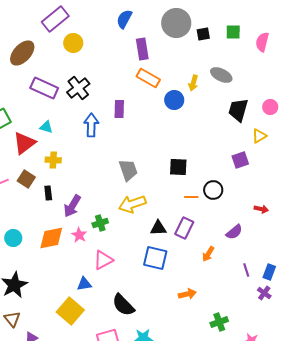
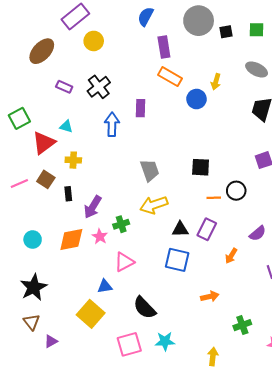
gray ellipse: (221, 75) -> (257, 69), moved
purple rectangle: (44, 88) -> (64, 87), size x0.6

